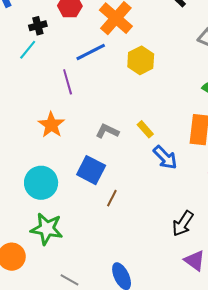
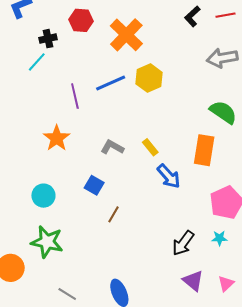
blue line: (91, 52) -> (111, 83), moved
blue square: (91, 170) -> (94, 185), size x0.7
cyan circle: (41, 183) -> (43, 196), size x0.7

